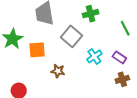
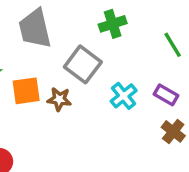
brown star: (58, 71) -> (59, 99), moved
brown cross: (122, 79) -> (173, 131), turned -32

